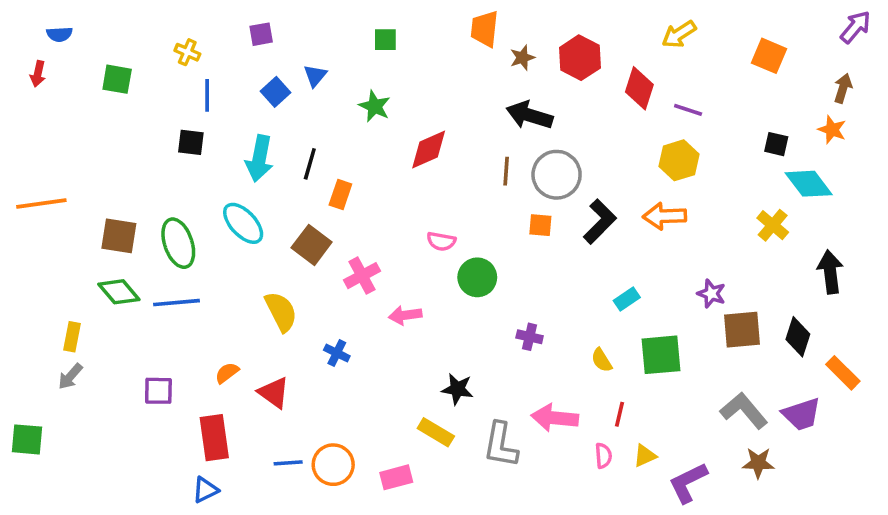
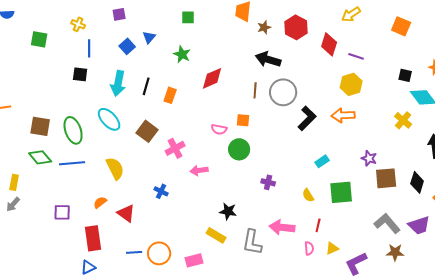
orange rectangle: (340, 195) -> (170, 95), moved
orange square: (540, 225) -> (243, 120), moved
yellow semicircle: (281, 312) -> (115, 168), moved

